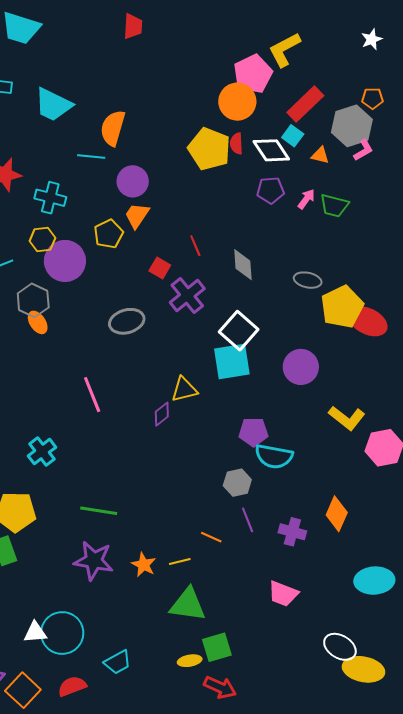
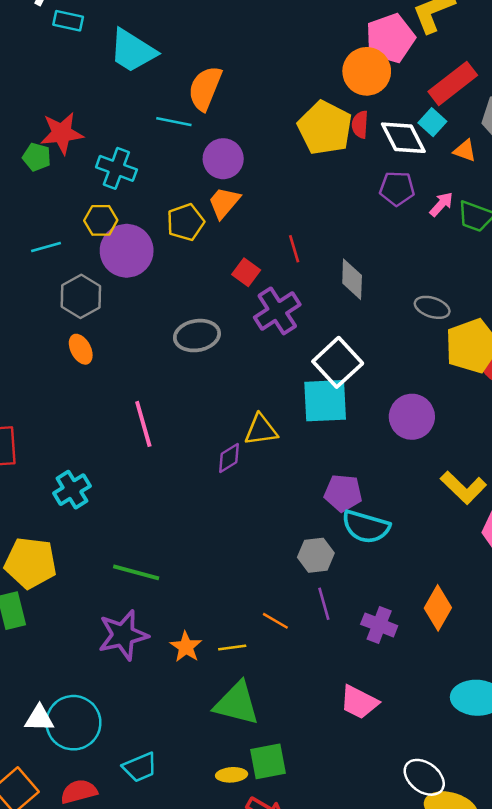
orange ellipse: (38, 322) -> (81, 349), moved
purple star: (94, 561) -> (123, 635), turned -30

